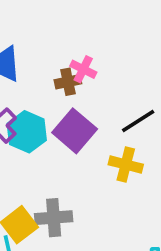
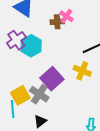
purple square: (75, 131) -> (52, 79), moved
gray cross: (54, 218) -> (39, 94), turned 30

